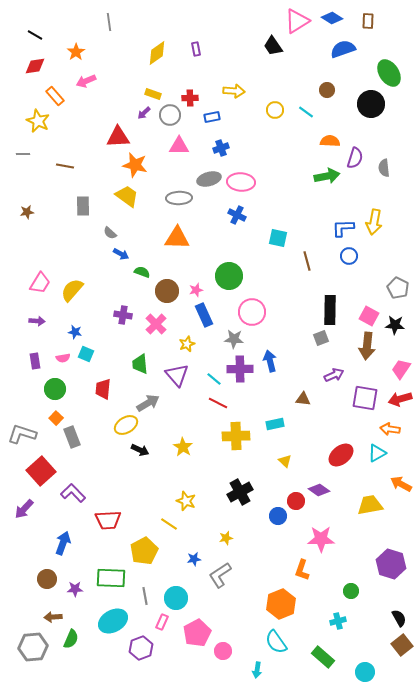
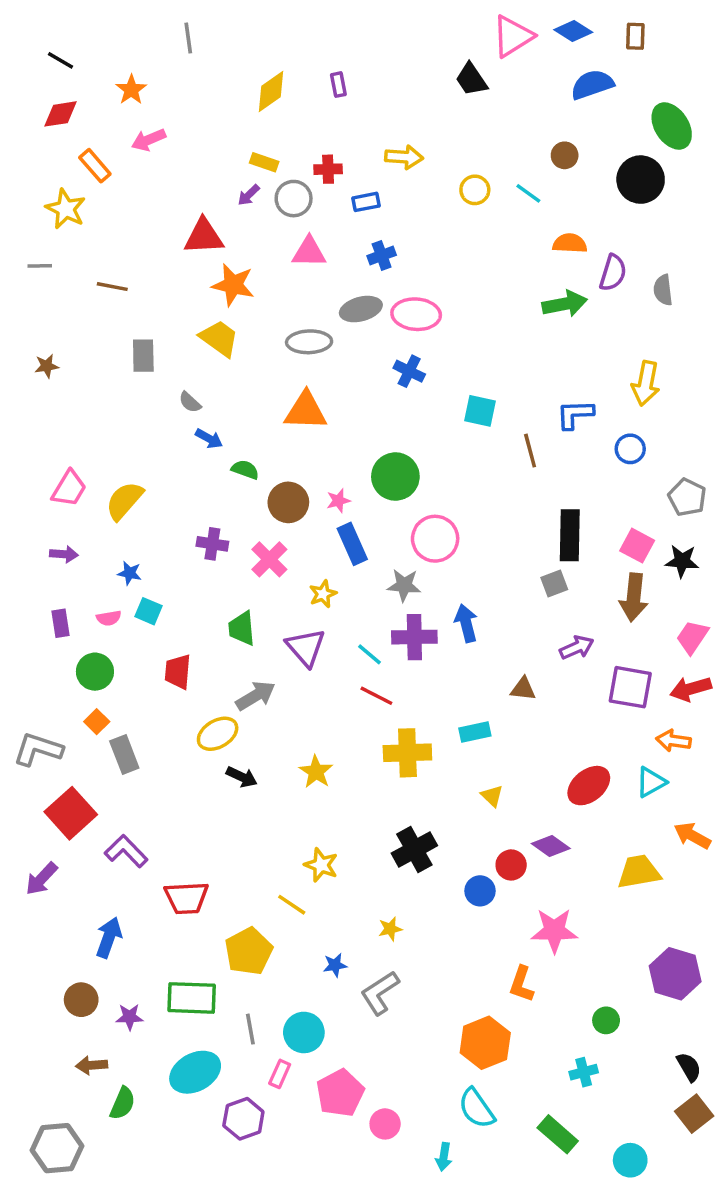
blue L-shape: (343, 228) -> (575, 414), moved
blue circle: (349, 256) -> (630, 449), moved
gray hexagon: (33, 647) -> (57, 1148), moved

